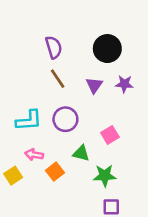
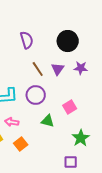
brown line: (58, 79) -> (38, 69), moved
orange square: (55, 172) -> (21, 144), moved
green star: (105, 176) -> (81, 138), moved, turned -30

